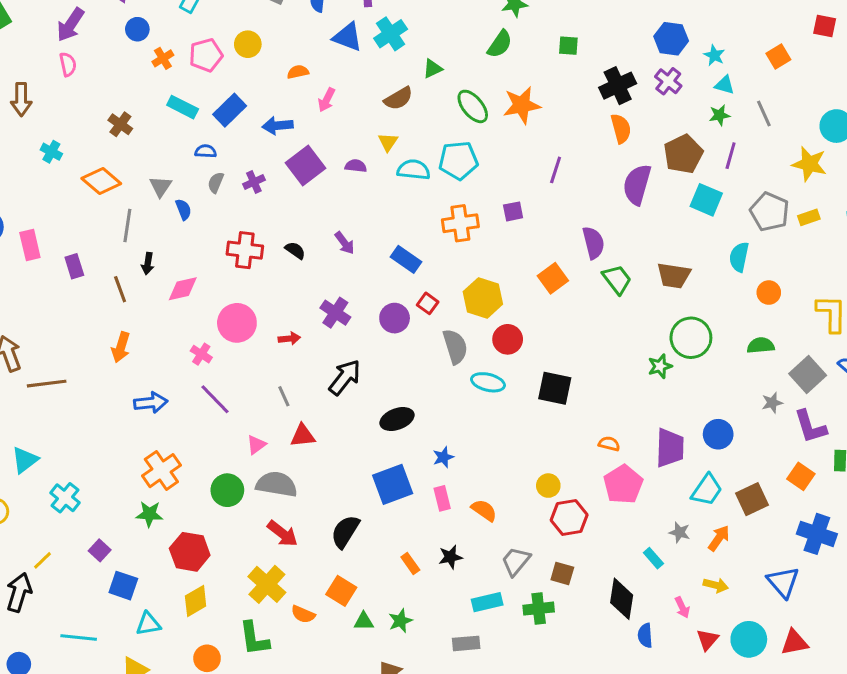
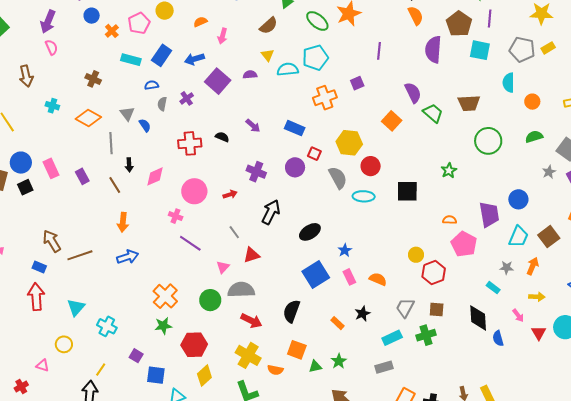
green star: (660, 366) -> (449, 171), moved
blue arrow: (151, 403) -> (128, 257), moved

